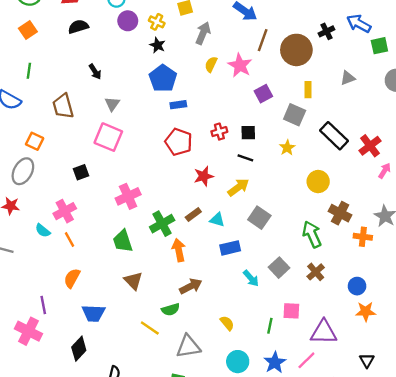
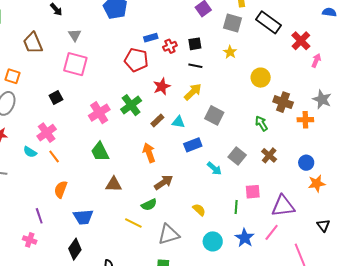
blue rectangle: (178, 105) -> (151, 38), moved
black rectangle: (334, 136) -> (269, 22), moved
green cross: (162, 224) -> (131, 105), moved
green arrow: (312, 234) -> (261, 124), size x0.7
brown triangle: (133, 281) -> (114, 184), turned -36
pink cross: (29, 331) -> (30, 240), size x0.6

